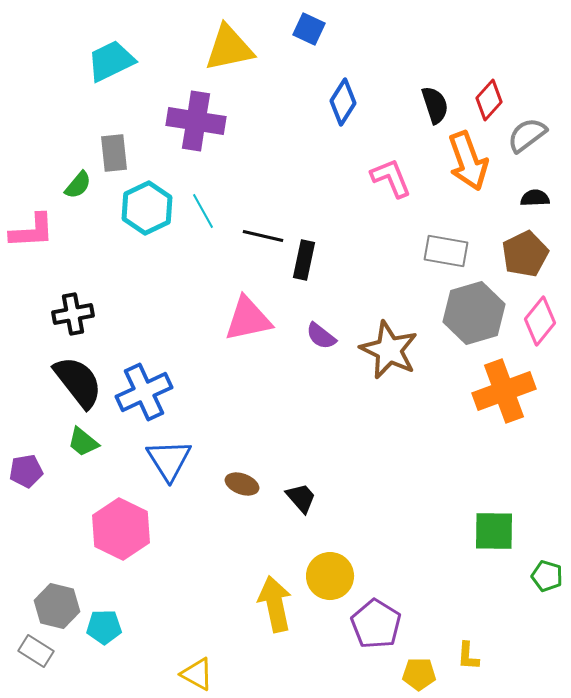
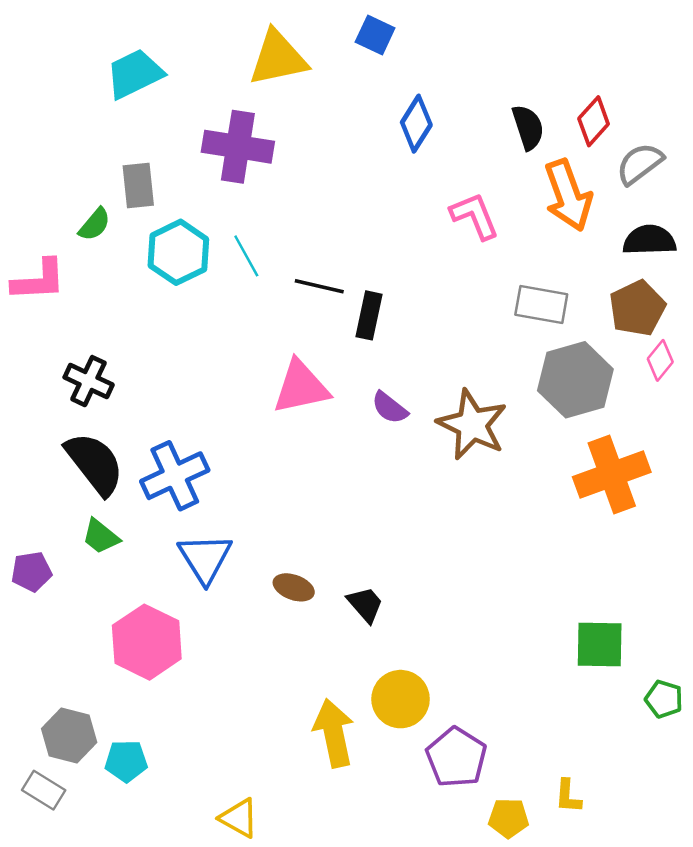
black semicircle: (535, 198) -> (649, 240), size x1.5
black cross: (73, 314) -> (89, 381), turned 36
pink diamond: (540, 321) -> (660, 360), moved, size x0.7

